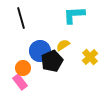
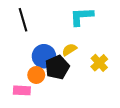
orange circle: (23, 68) -> (36, 75), moved
pink rectangle: (20, 82) -> (22, 90), turned -49

